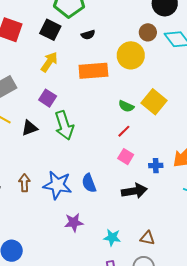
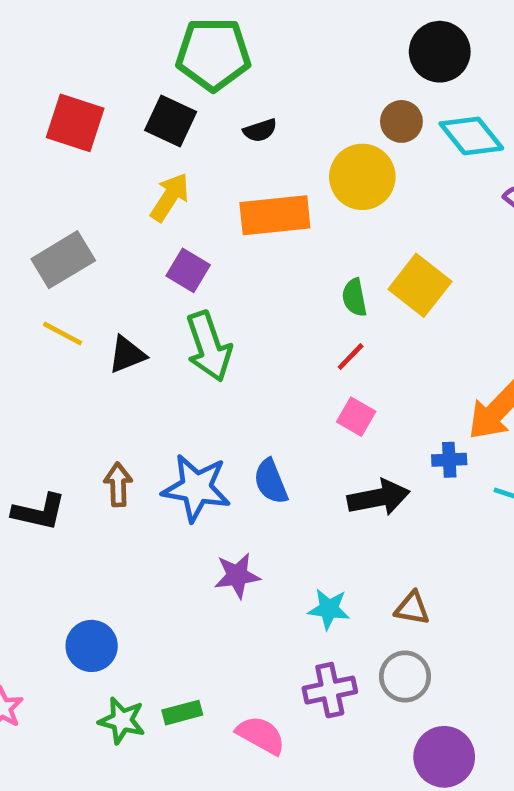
purple square: (48, 98) -> (188, 270), moved
green semicircle: (126, 106) -> (354, 297), turned 56
blue cross: (156, 166) -> (449, 460), moved

